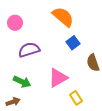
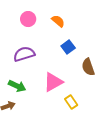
orange semicircle: (63, 17) -> (58, 21), size x0.6
pink circle: (15, 23) -> (28, 19), moved

